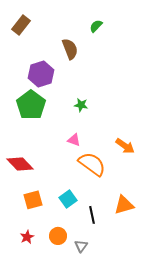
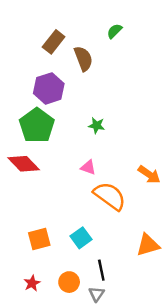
brown rectangle: (21, 25) -> (54, 42), moved
red diamond: (20, 164) -> (24, 164), moved
black line: (92, 215) -> (101, 270), moved

